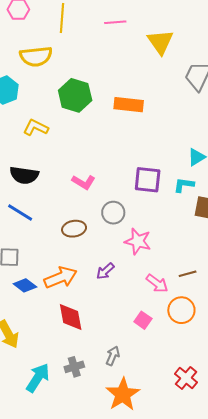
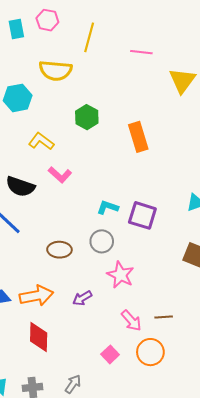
green hexagon: (75, 95) -> (87, 117), size x0.7
orange rectangle: (129, 105) -> (138, 137), turned 56
pink L-shape: (84, 182) -> (60, 175), moved
cyan L-shape: (184, 185) -> (108, 207), moved

